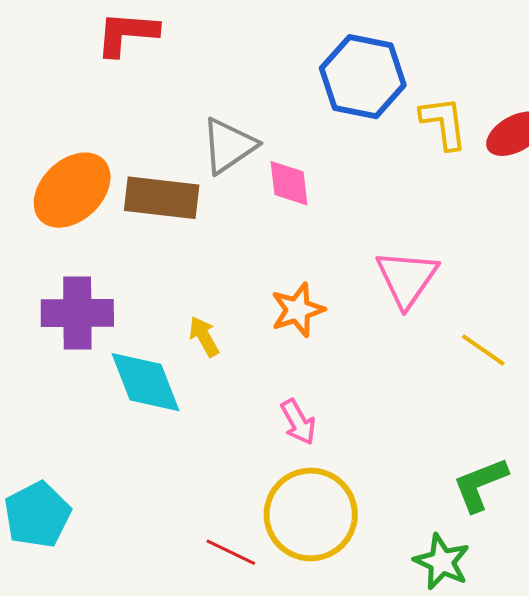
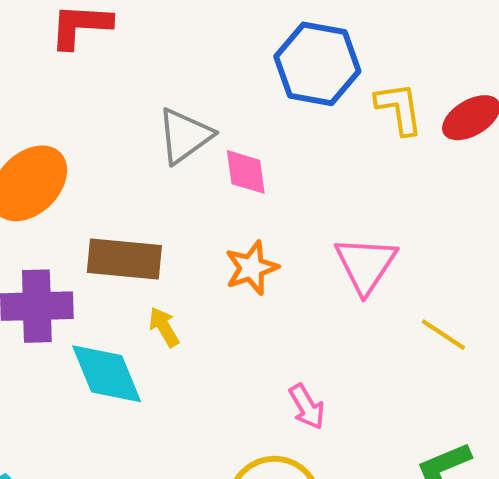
brown rectangle: (162, 198) -> (124, 259), moved
orange star: (298, 310) -> (251, 268), moved
pink arrow: (298, 422) -> (307, 407), moved

